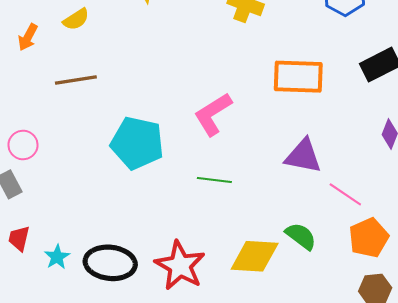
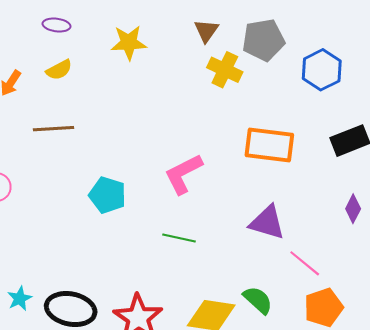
cyan pentagon: (137, 143) -> (107, 195), size x0.7

